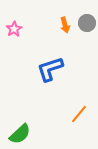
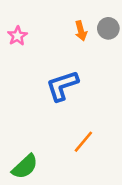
orange line: (79, 114) -> (83, 142), moved

